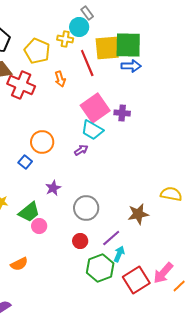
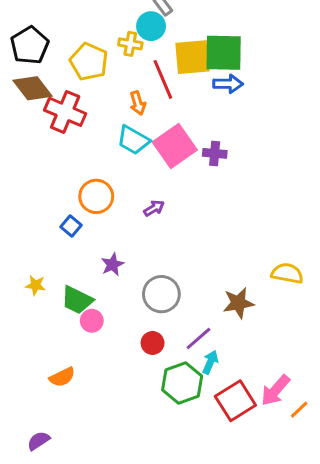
orange arrow: (60, 79) -> (138, 103), moved
cyan trapezoid: (92, 130) -> (133, 140), moved
green trapezoid: (29, 212) -> (77, 300), turned 65

